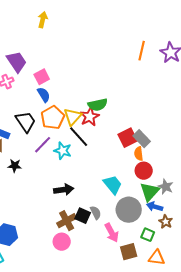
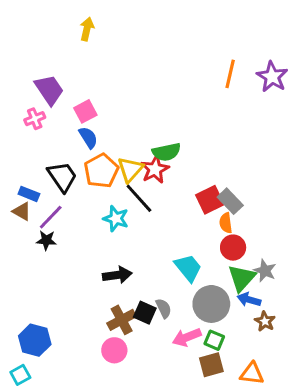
purple line: (43, 145) -> (51, 217), moved
pink arrow: (112, 233) -> (187, 337), turned 96
green square: (148, 235) -> (214, 340), moved

